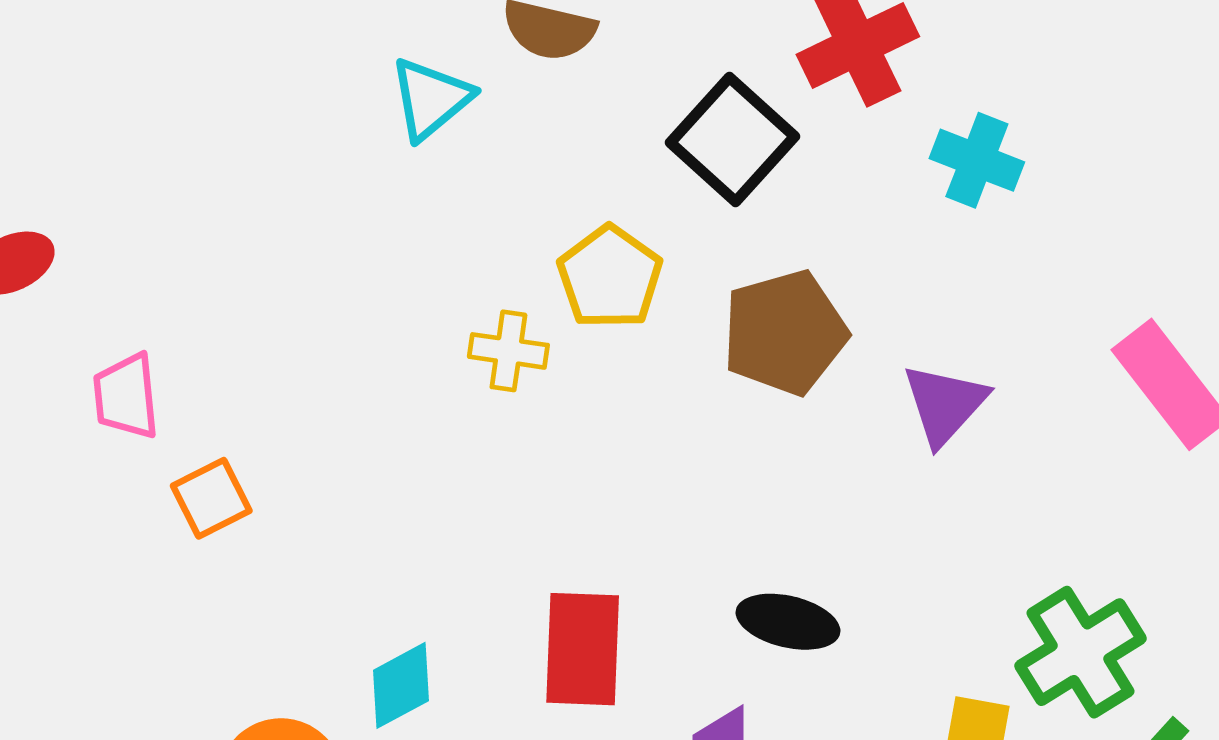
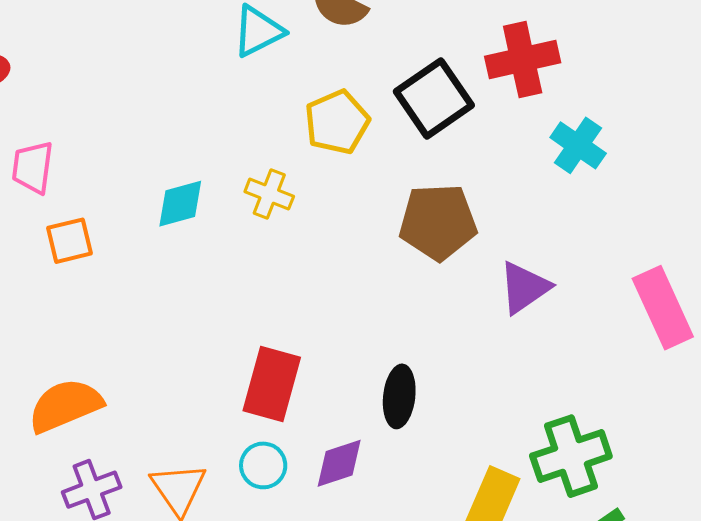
yellow pentagon: (610, 277) -> (337, 122), moved
black ellipse: (788, 622) -> (399, 396), turned 70
cyan diamond: (401, 685) -> (180, 204), moved

